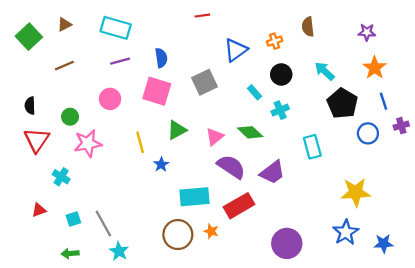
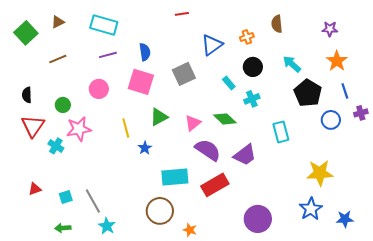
cyan cross: (61, 177) -> (56, 146), moved
orange star: (211, 231) -> (190, 230), moved

